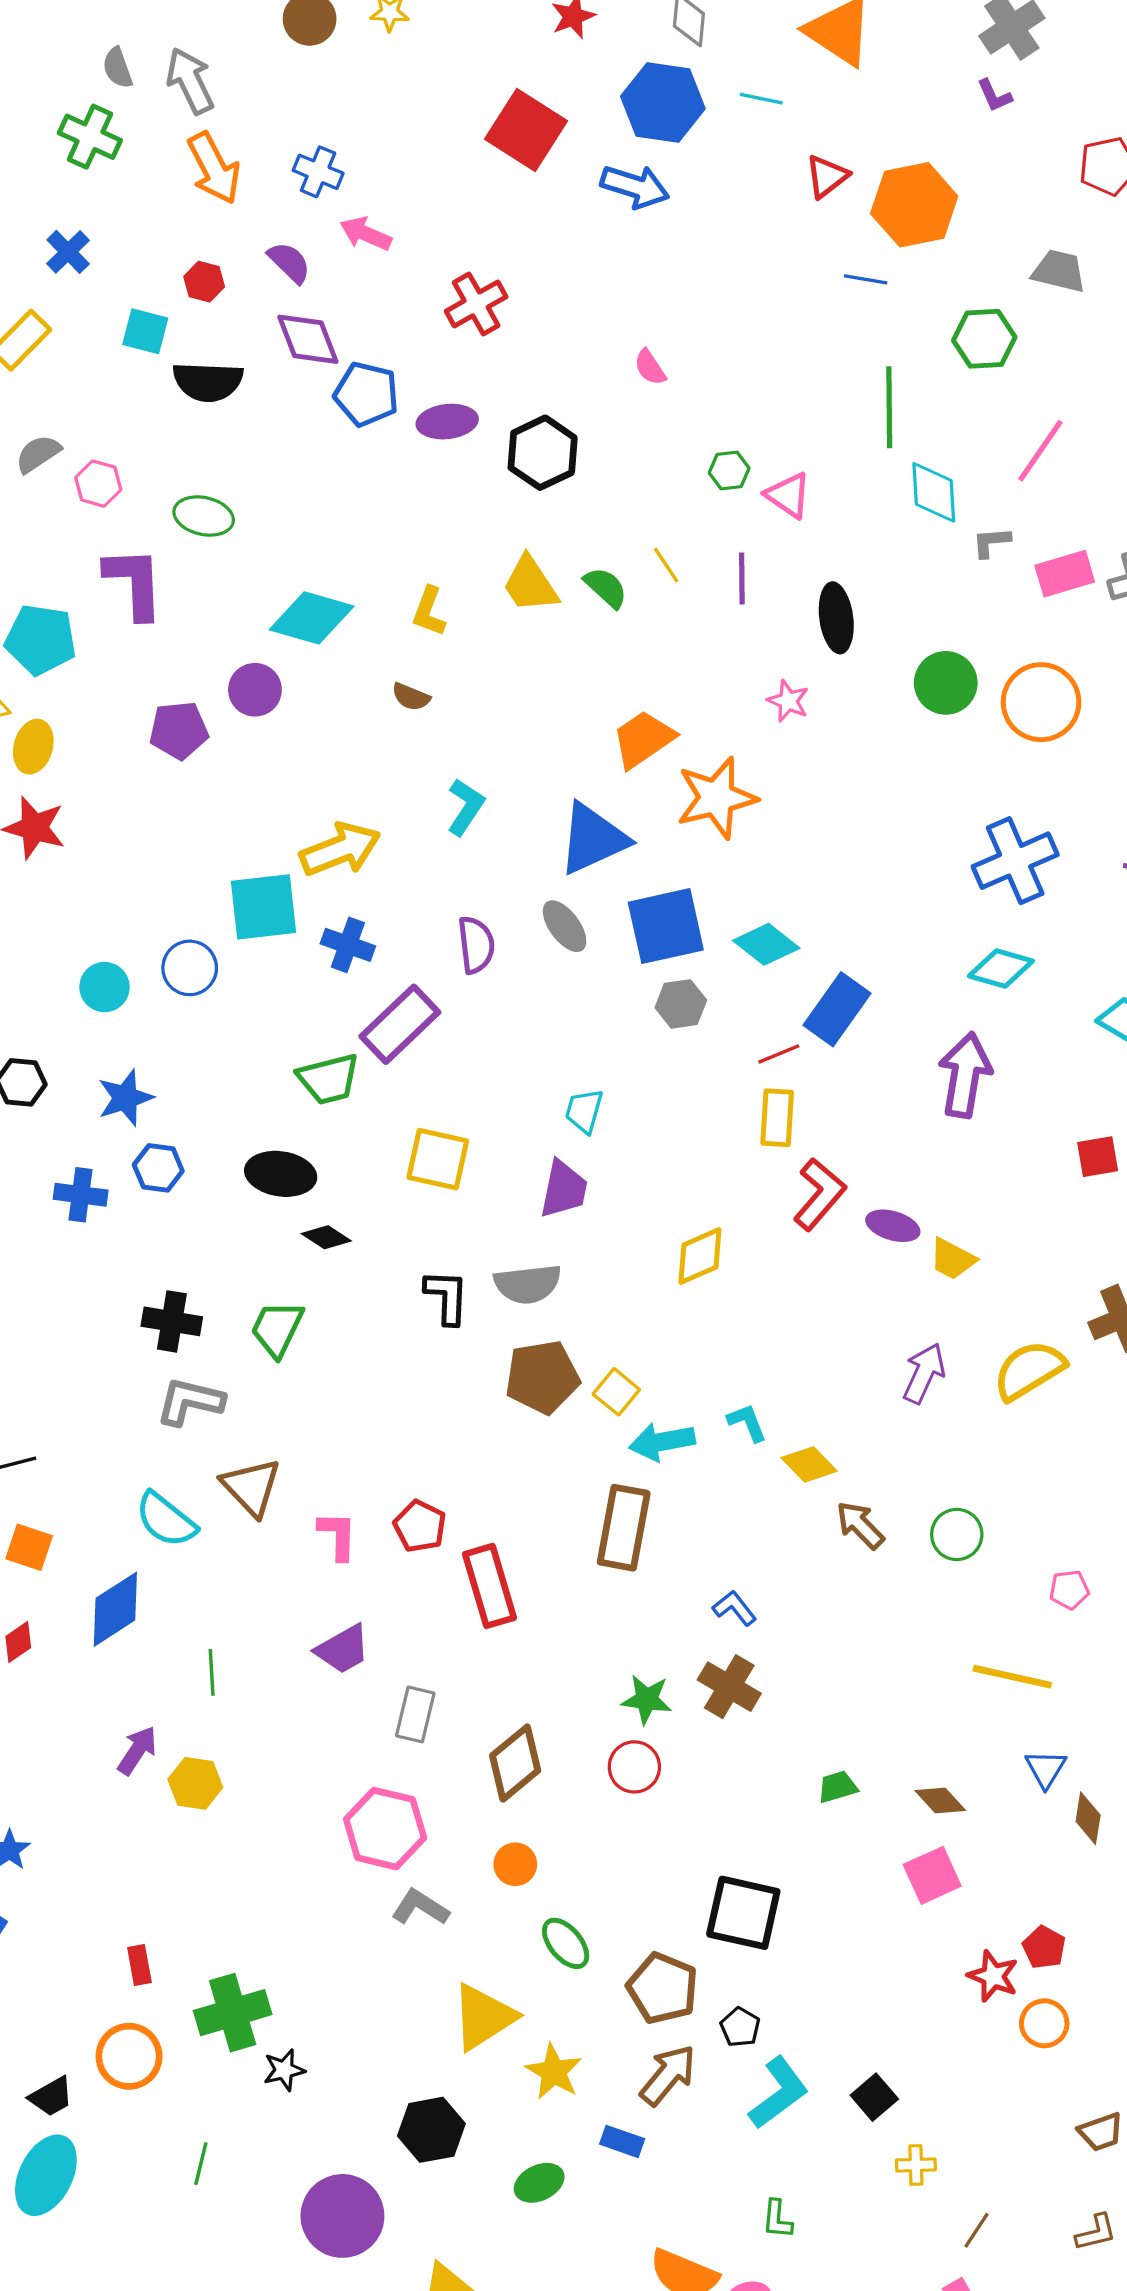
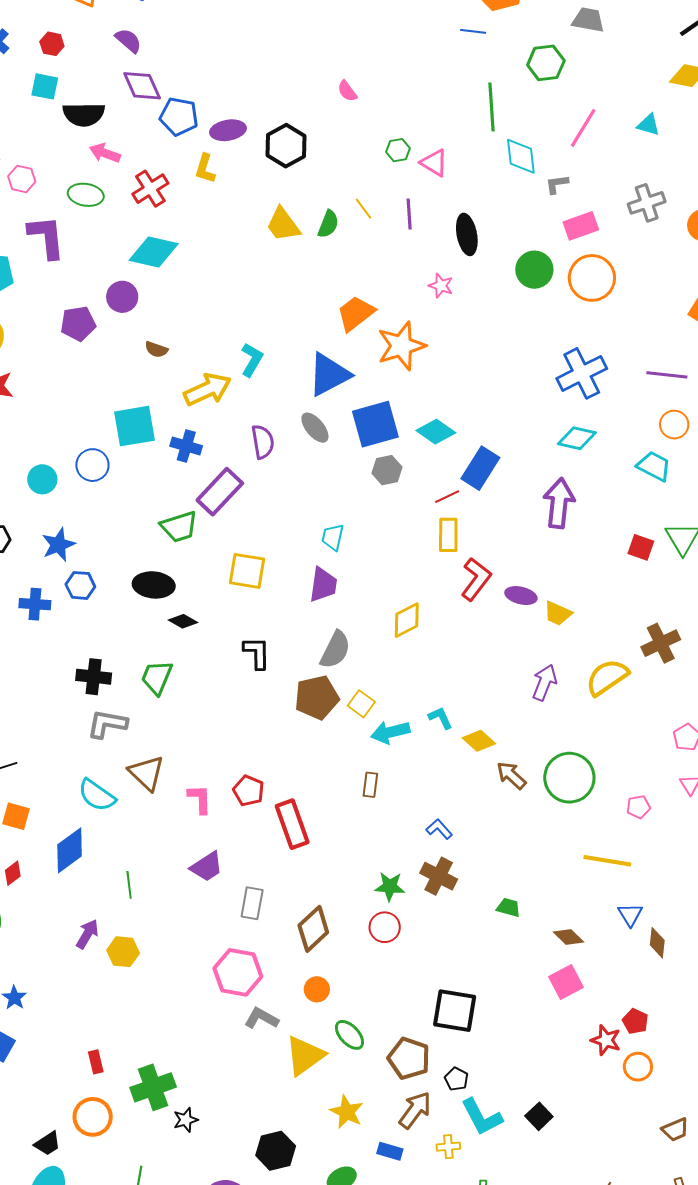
pink arrow: (366, 234) -> (105, 153), moved
red hexagon: (204, 282) -> (52, 44), moved
red cross: (476, 304) -> (150, 189), moved
pink rectangle: (1065, 574) -> (581, 226), moved
green semicircle: (606, 588) -> (328, 224), turned 72
yellow L-shape: (429, 611) -> (205, 169), moved
brown semicircle: (411, 697) -> (156, 349), moved
yellow arrow: (340, 849) -> (207, 389), moved
red square: (1098, 1157) -> (641, 547), turned 32
gray semicircle: (528, 1284) -> (335, 650), moved, turned -54
brown rectangle: (624, 1528) -> (370, 785), size x0.5
green circle: (957, 1534) -> (569, 778), size x1.6
green trapezoid: (838, 1787) -> (508, 907), moved, turned 35
yellow triangle: (483, 2017) -> (305, 1056), moved
cyan L-shape: (779, 2093) -> (482, 1117), turned 102
yellow cross: (916, 2165) -> (448, 1147), moved

